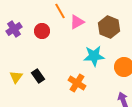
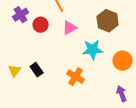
pink triangle: (77, 22) -> (70, 28), moved
purple cross: (14, 29) -> (21, 15), moved

